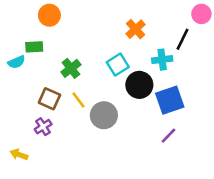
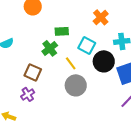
green rectangle: (34, 47) -> (62, 31), moved
cyan square: (118, 65) -> (87, 45), turned -30
yellow line: (79, 100) -> (71, 63), moved

